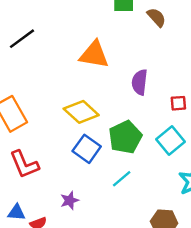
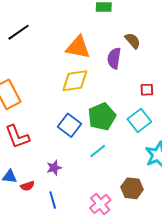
brown semicircle: (156, 17) -> (133, 41), moved
purple semicircle: (140, 82) -> (114, 58), moved
yellow diamond: (81, 112) -> (75, 81), moved, turned -52

